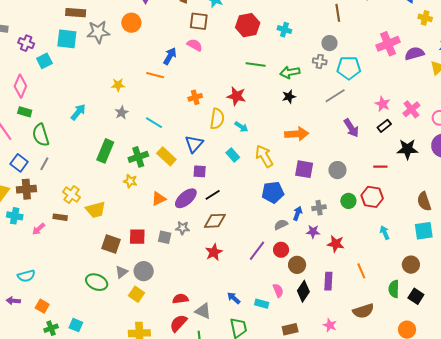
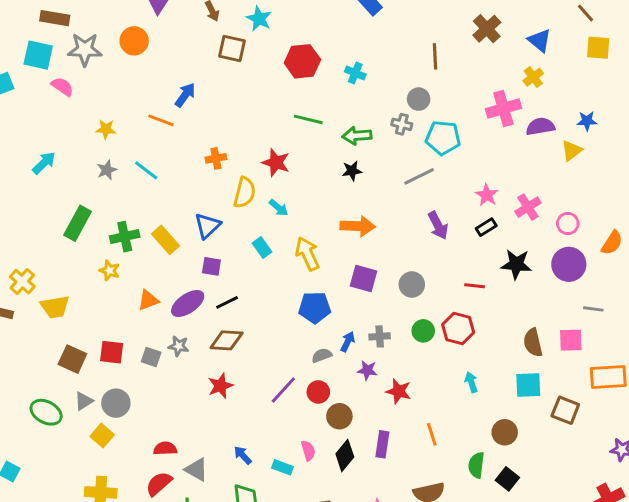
yellow cross: (425, 18) -> (533, 77), moved, turned 32
pink semicircle: (195, 45) -> (62, 87), moved
cyan line: (154, 123) -> (146, 170), moved

